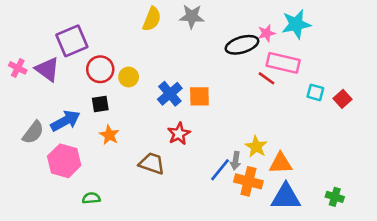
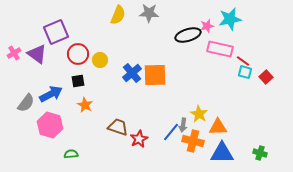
pink cross: (18, 68) -> (14, 53), turned 32
red line: (266, 78) -> (243, 61), moved
orange square: (199, 96) -> (155, 75), size x1.4
red star: (179, 134) -> (139, 139), moved

